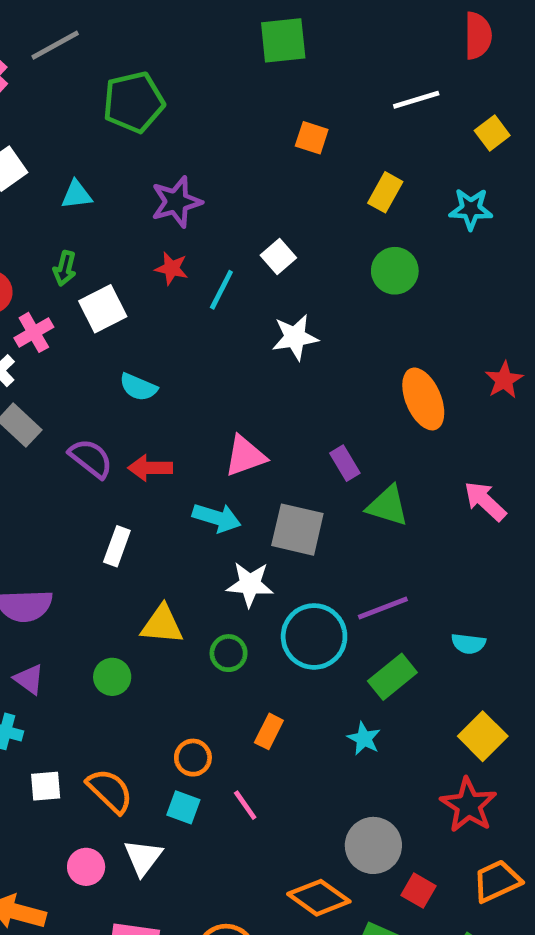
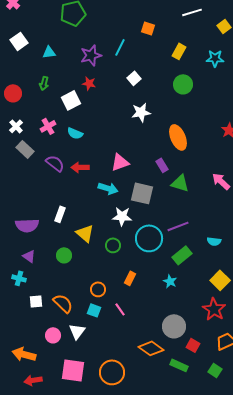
cyan line: (221, 290) -> (120, 47), moved
white square: (103, 309) -> (71, 100), moved
pink cross: (34, 332) -> (48, 126), moved
orange ellipse: (423, 399) -> (178, 137), moved
white rectangle: (117, 546) -> (60, 214), moved
yellow triangle: (162, 625) -> (85, 233), turned 36

